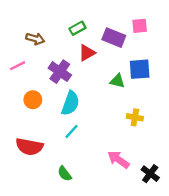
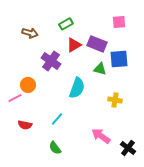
purple rectangle: (114, 38) -> (97, 44), moved
pink line: (18, 66) -> (15, 98), moved
cyan semicircle: (70, 103) -> (77, 88), moved
cyan line: (72, 131) -> (57, 119), moved
red semicircle: (29, 147) -> (25, 125), size x0.6

